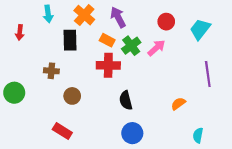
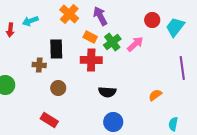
cyan arrow: (48, 14) -> (30, 21), moved, turned 77
red circle: (166, 22) -> (152, 20), moved
black rectangle: (70, 40) -> (56, 49), moved
black semicircle: (126, 100) -> (107, 92), turned -72

